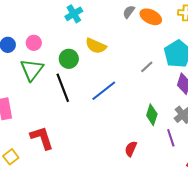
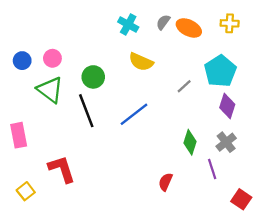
cyan cross: (74, 14) -> (128, 24), moved, turned -30
yellow semicircle: (96, 46) -> (141, 62), moved
green triangle: (32, 70) -> (50, 90), turned -30

